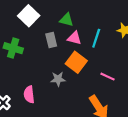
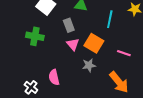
pink triangle: (74, 38) -> (73, 44), moved, turned 40
gray star: (58, 79) -> (89, 65), moved

